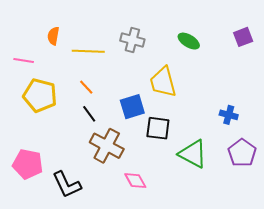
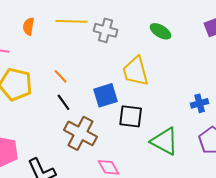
yellow line: (88, 51) -> (72, 21), moved
blue cross: (229, 115) -> (200, 103), turned -30

